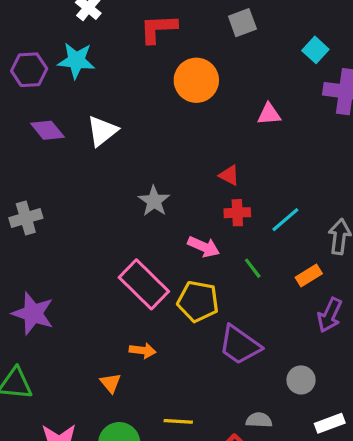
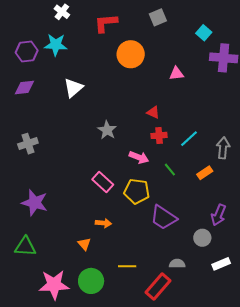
purple diamond: (47, 130) -> (24, 88), moved, turned -55
pink rectangle: (144, 284) -> (103, 182), size x0.7
purple arrow: (330, 315) -> (219, 215), moved

